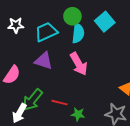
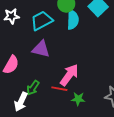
pink arrow: (79, 64) -> (69, 75), moved, turned -110
green arrow: (33, 100) -> (33, 88), size x0.7

